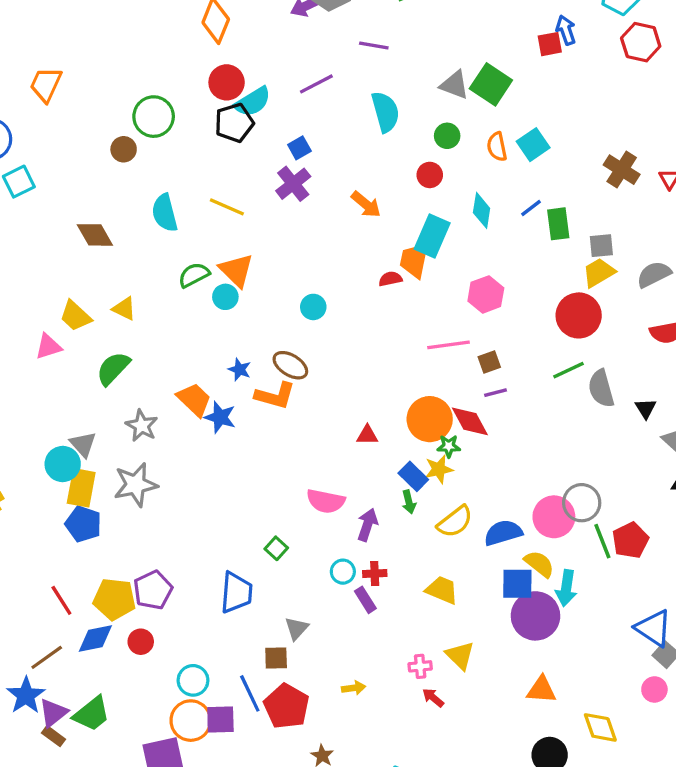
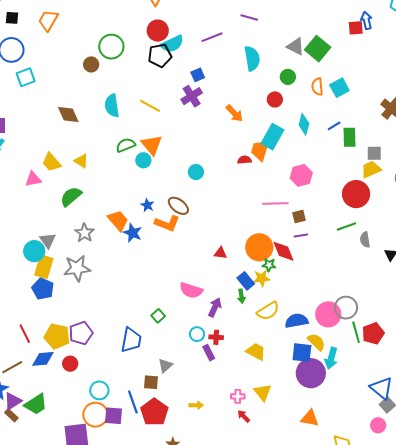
gray semicircle: (601, 389) -> (365, 240), size x0.7

